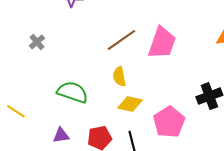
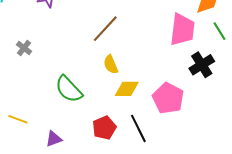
pink trapezoid: (162, 43) -> (182, 30), moved
green semicircle: (73, 92) -> (69, 89), turned -140
purple triangle: (61, 135) -> (54, 139), moved

